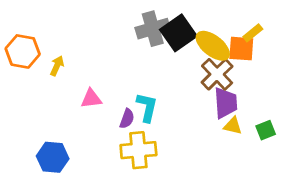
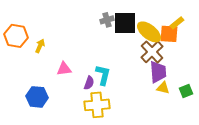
gray cross: (153, 29) -> (107, 20), size x0.6
black square: (178, 33) -> (125, 23), turned 35
blue hexagon: (53, 157) -> (37, 97), moved

